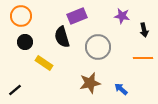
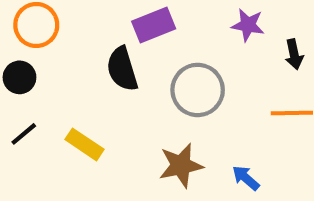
black circle: (25, 42) -> (19, 77), moved
yellow rectangle: (44, 63) -> (84, 144), moved
black line: (15, 90) -> (24, 134), moved

